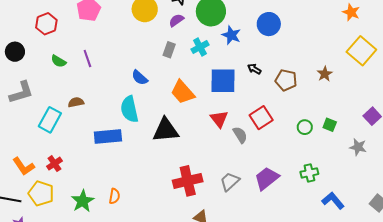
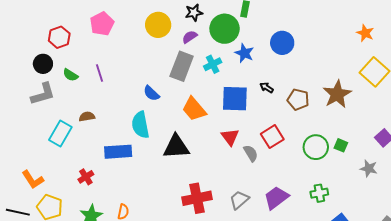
gray rectangle: (169, 50) -> (182, 66), size x1.8
black circle: (15, 52) -> (43, 64), moved
brown star: (325, 74) -> (337, 94), size x1.8
gray L-shape: (21, 92) -> (43, 94), moved
green circle: (305, 127) -> (316, 147), size x1.6
red cross: (54, 164) -> (86, 177), moved

